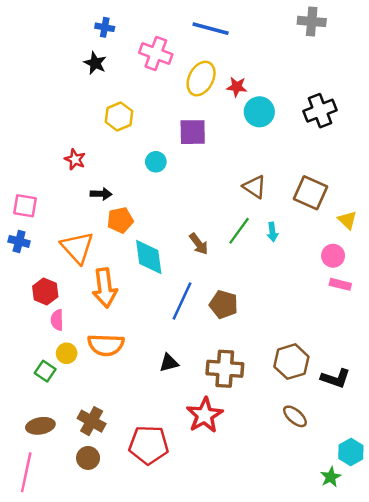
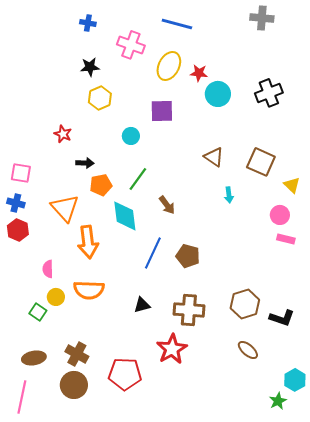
black star: (95, 63) -> (90, 67), moved, turned -30
green line: (239, 231) -> (138, 179), moved
red hexagon: (45, 291) -> (18, 230), moved
brown circle: (88, 458) -> (74, 385), size x1.4

